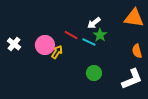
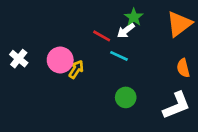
orange triangle: (134, 18) -> (179, 24), turned -45
red line: (71, 35) -> (102, 36), moved
green star: (100, 35) -> (134, 17), moved

